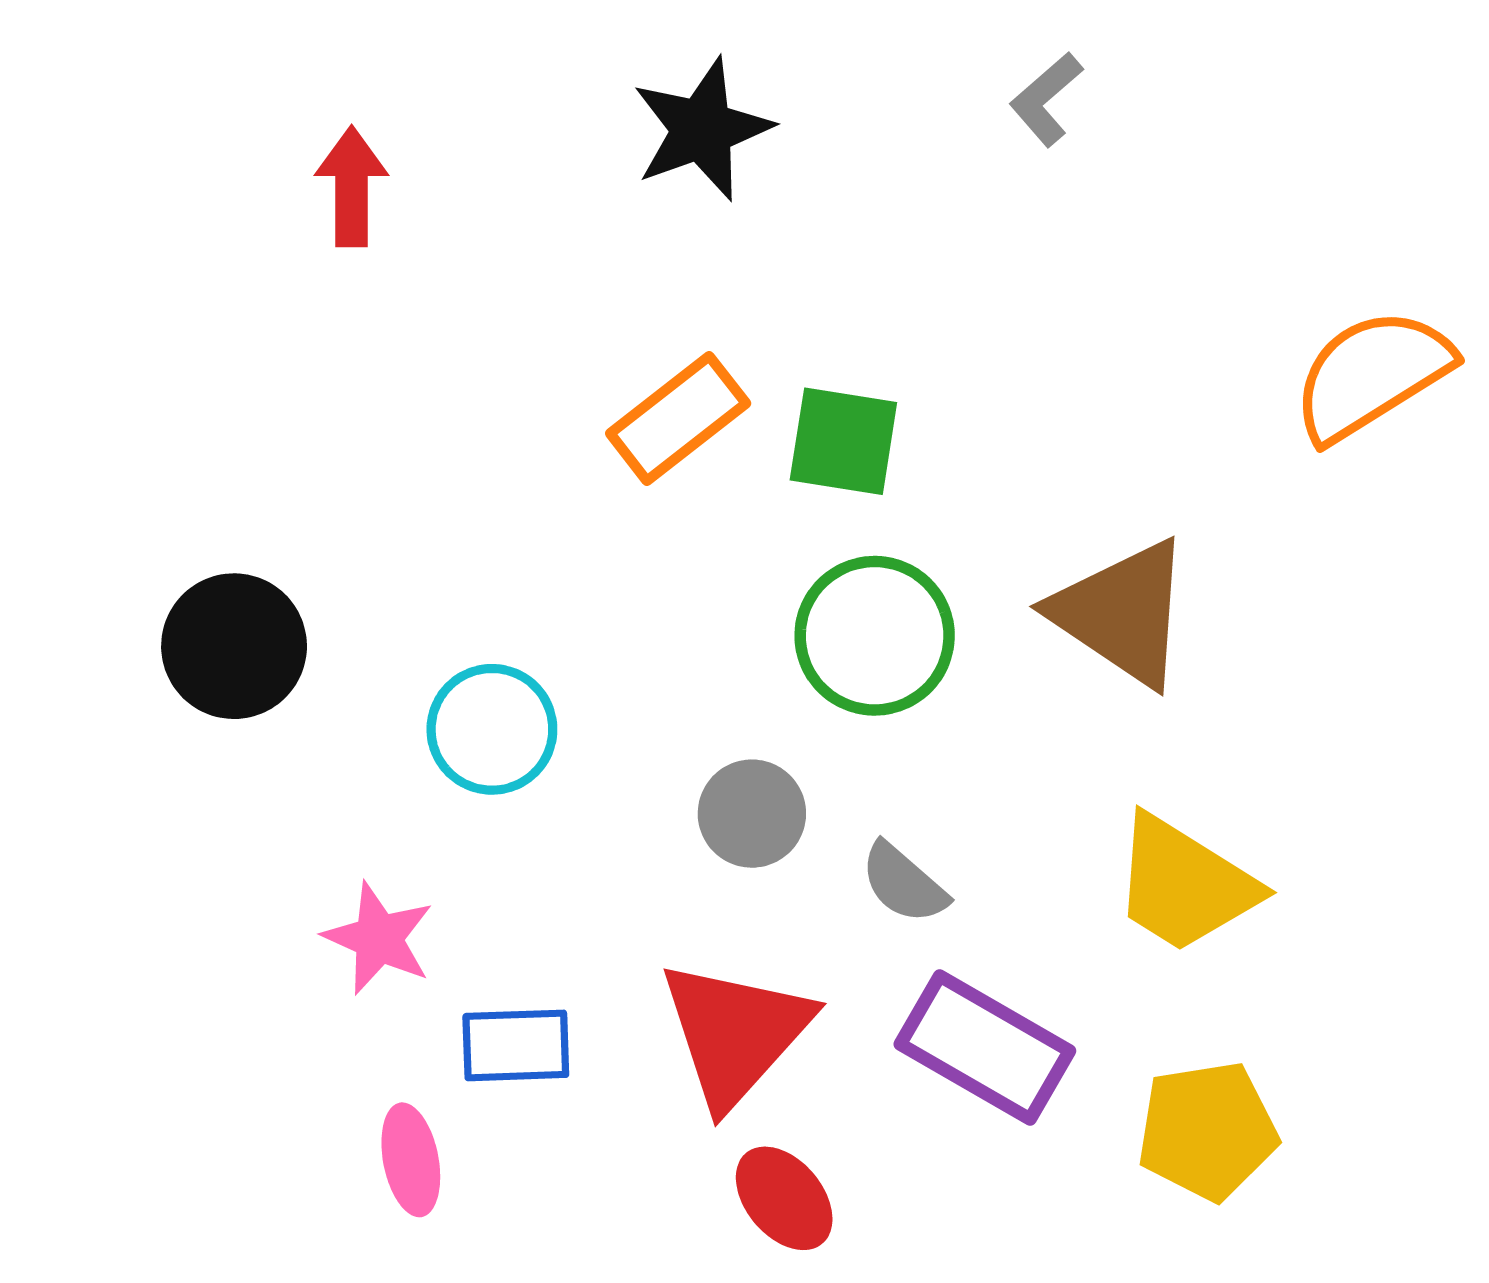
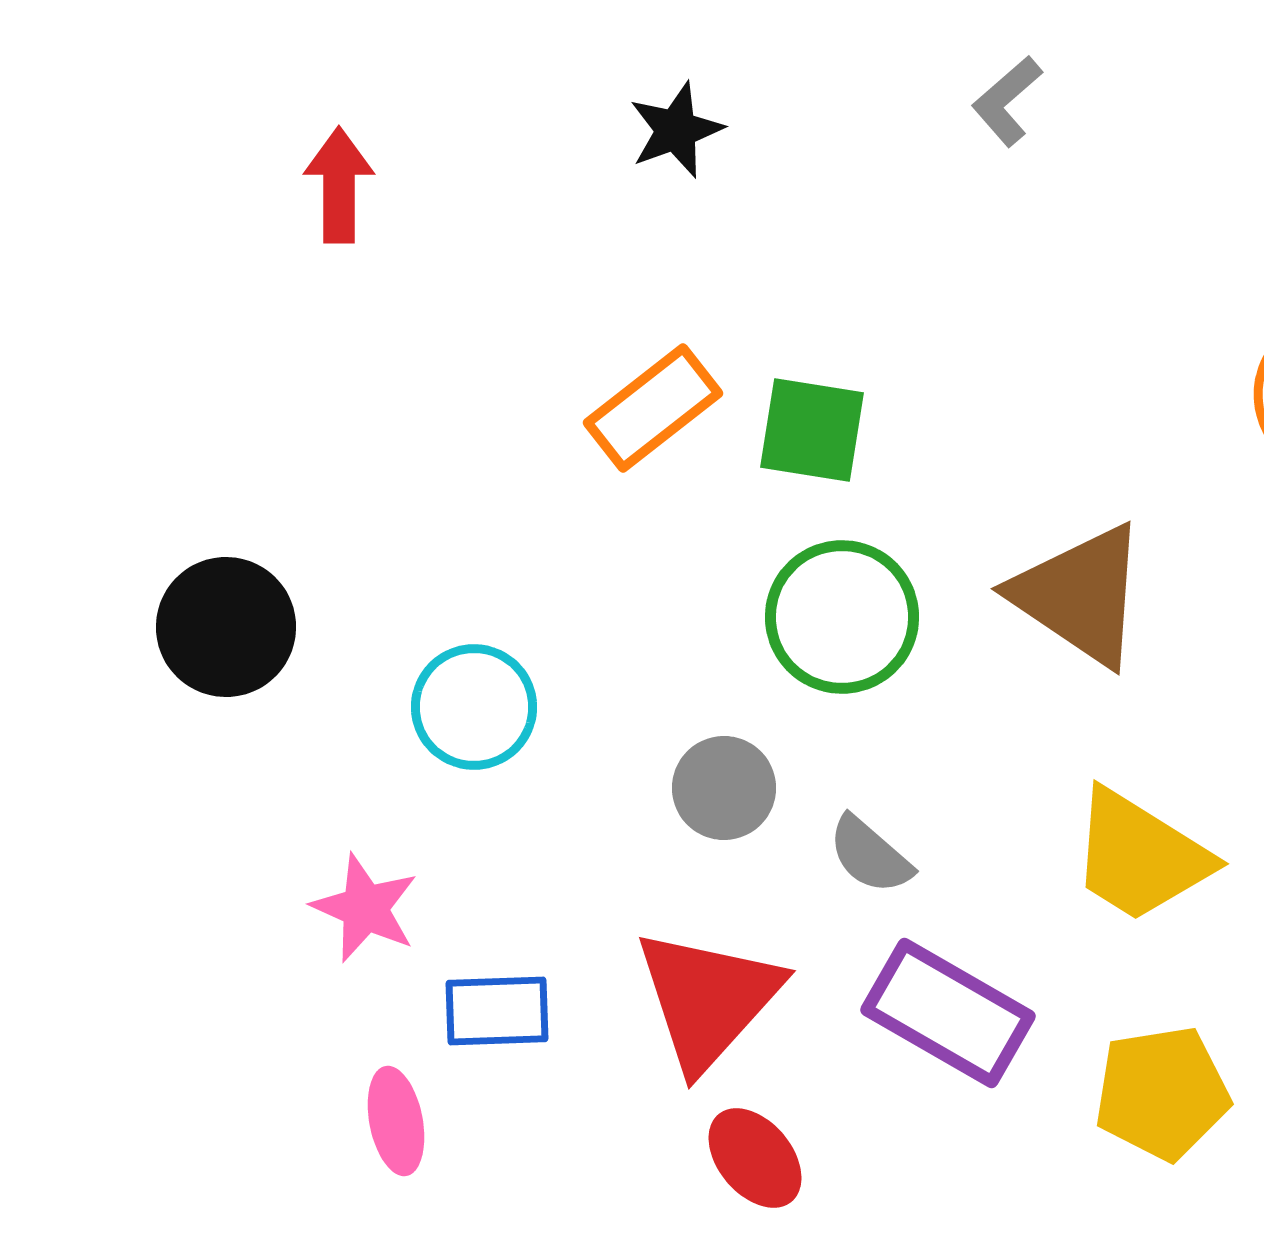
black star: (702, 129) -> (676, 130), size x0.7

